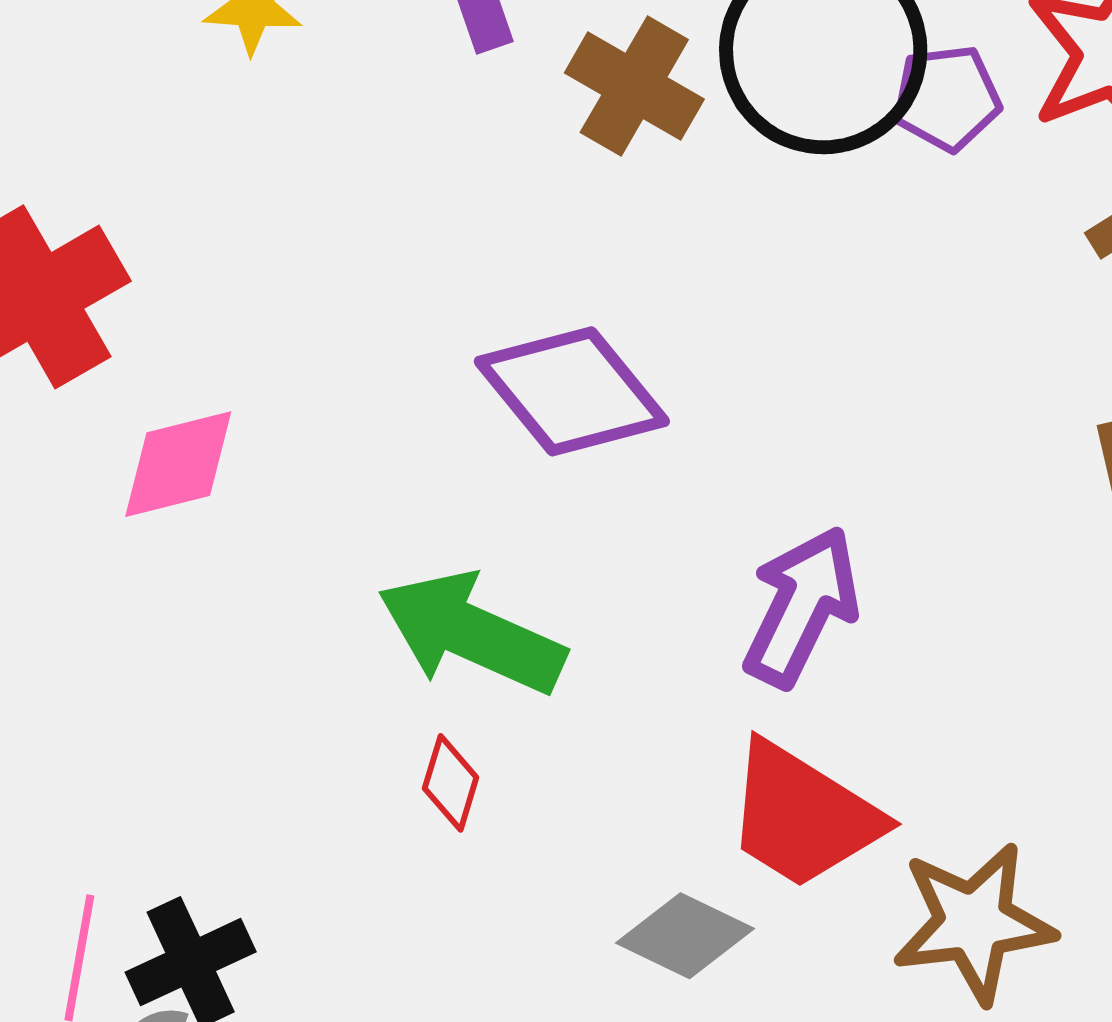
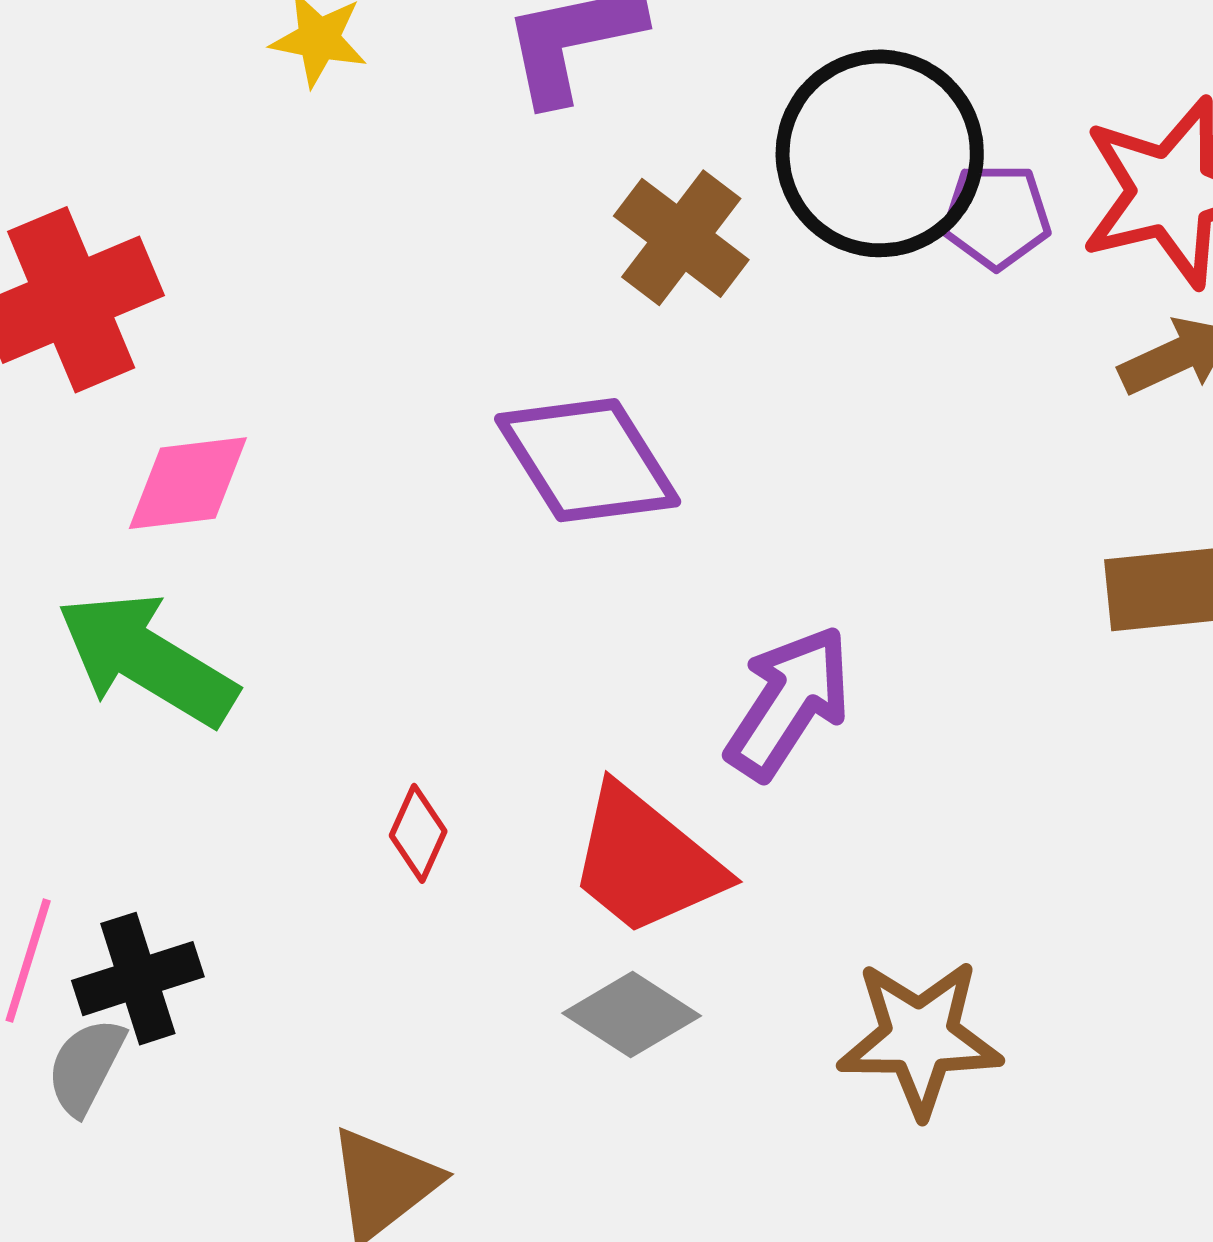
brown cross: (634, 86) -> (681, 238), moved
green arrow: (471, 633) -> (147, 659), moved
red trapezoid: (803, 816) -> (646, 861), moved

